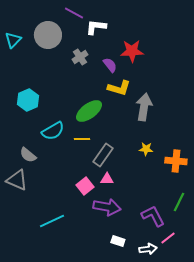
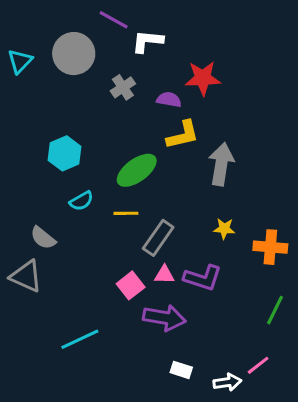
purple semicircle: (110, 65) -> (169, 100), turned -42
yellow L-shape: (119, 88) -> (183, 135), turned -30
cyan hexagon: (28, 100) -> (65, 153), moved
cyan semicircle: (53, 131) -> (81, 201), size x0.7
purple L-shape: (153, 216) -> (203, 278), moved, turned 135

